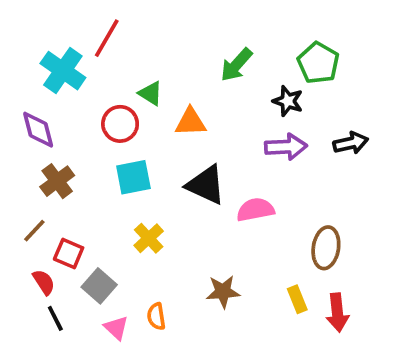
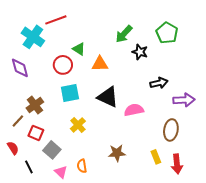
red line: (107, 38) -> (56, 20), turned 40
black star: (288, 101) -> (140, 52), moved
black arrow: (351, 143) -> (159, 83), moved
purple arrow: (286, 147) -> (184, 100), moved
brown cross: (57, 181) -> (35, 105), moved
red semicircle: (44, 282) -> (13, 148), moved

